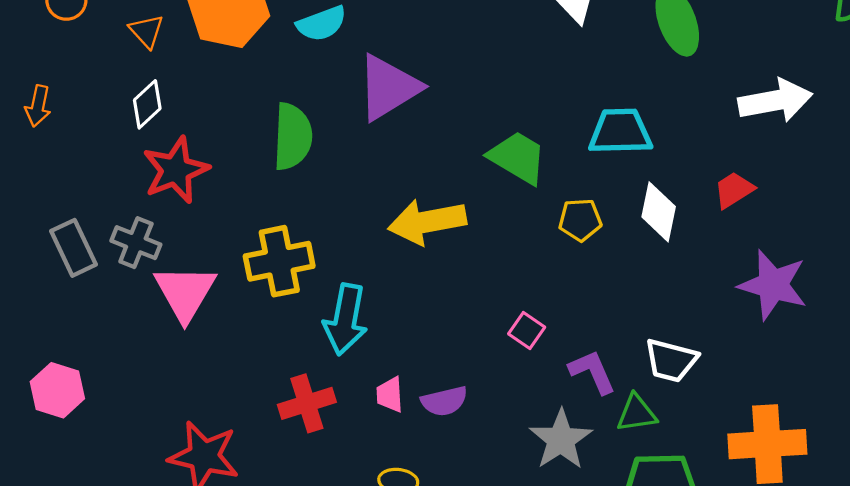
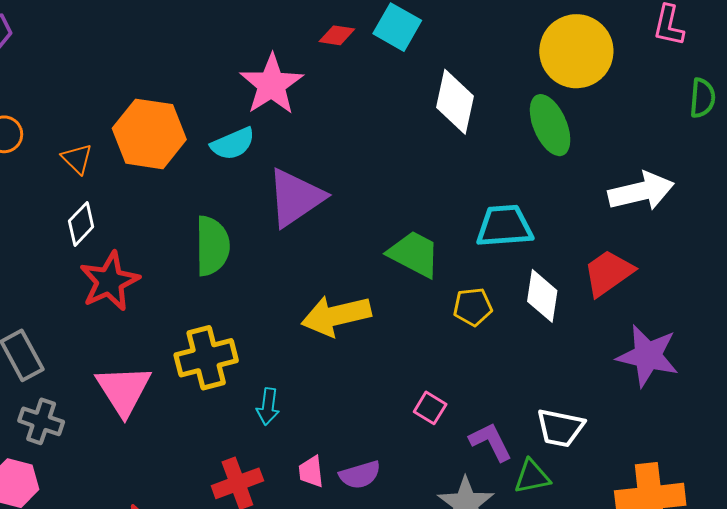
red trapezoid: (734, 190) -> (608, 273), size x1.4
gray cross: (136, 243) -> (41, 421), moved
cyan arrow: (345, 319) -> (268, 407), size x0.6

